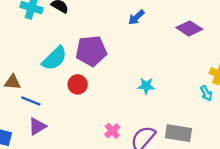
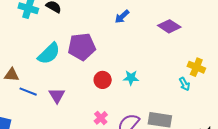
red circle: (78, 84) -> (103, 80), moved
purple triangle: (37, 126) -> (57, 95), moved, turned -30

